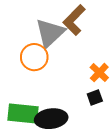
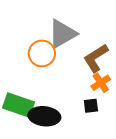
brown L-shape: (74, 20) -> (96, 58), moved

